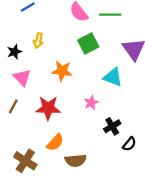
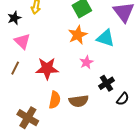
orange star: (62, 71) -> (78, 35), moved, turned -30
orange semicircle: (55, 142) -> (55, 100), turned -30
brown semicircle: (76, 160) -> (79, 101), moved

